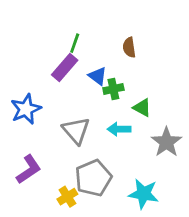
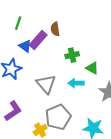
green line: (75, 43) -> (18, 23), moved
brown semicircle: (129, 47) -> (55, 29), moved
blue triangle: (98, 76) -> (25, 46), moved

